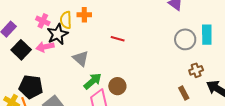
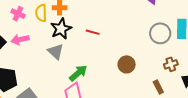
black star: (58, 34) -> (61, 29), moved
green arrow: (93, 81) -> (78, 73), moved
brown circle: (117, 86) -> (127, 64), moved

